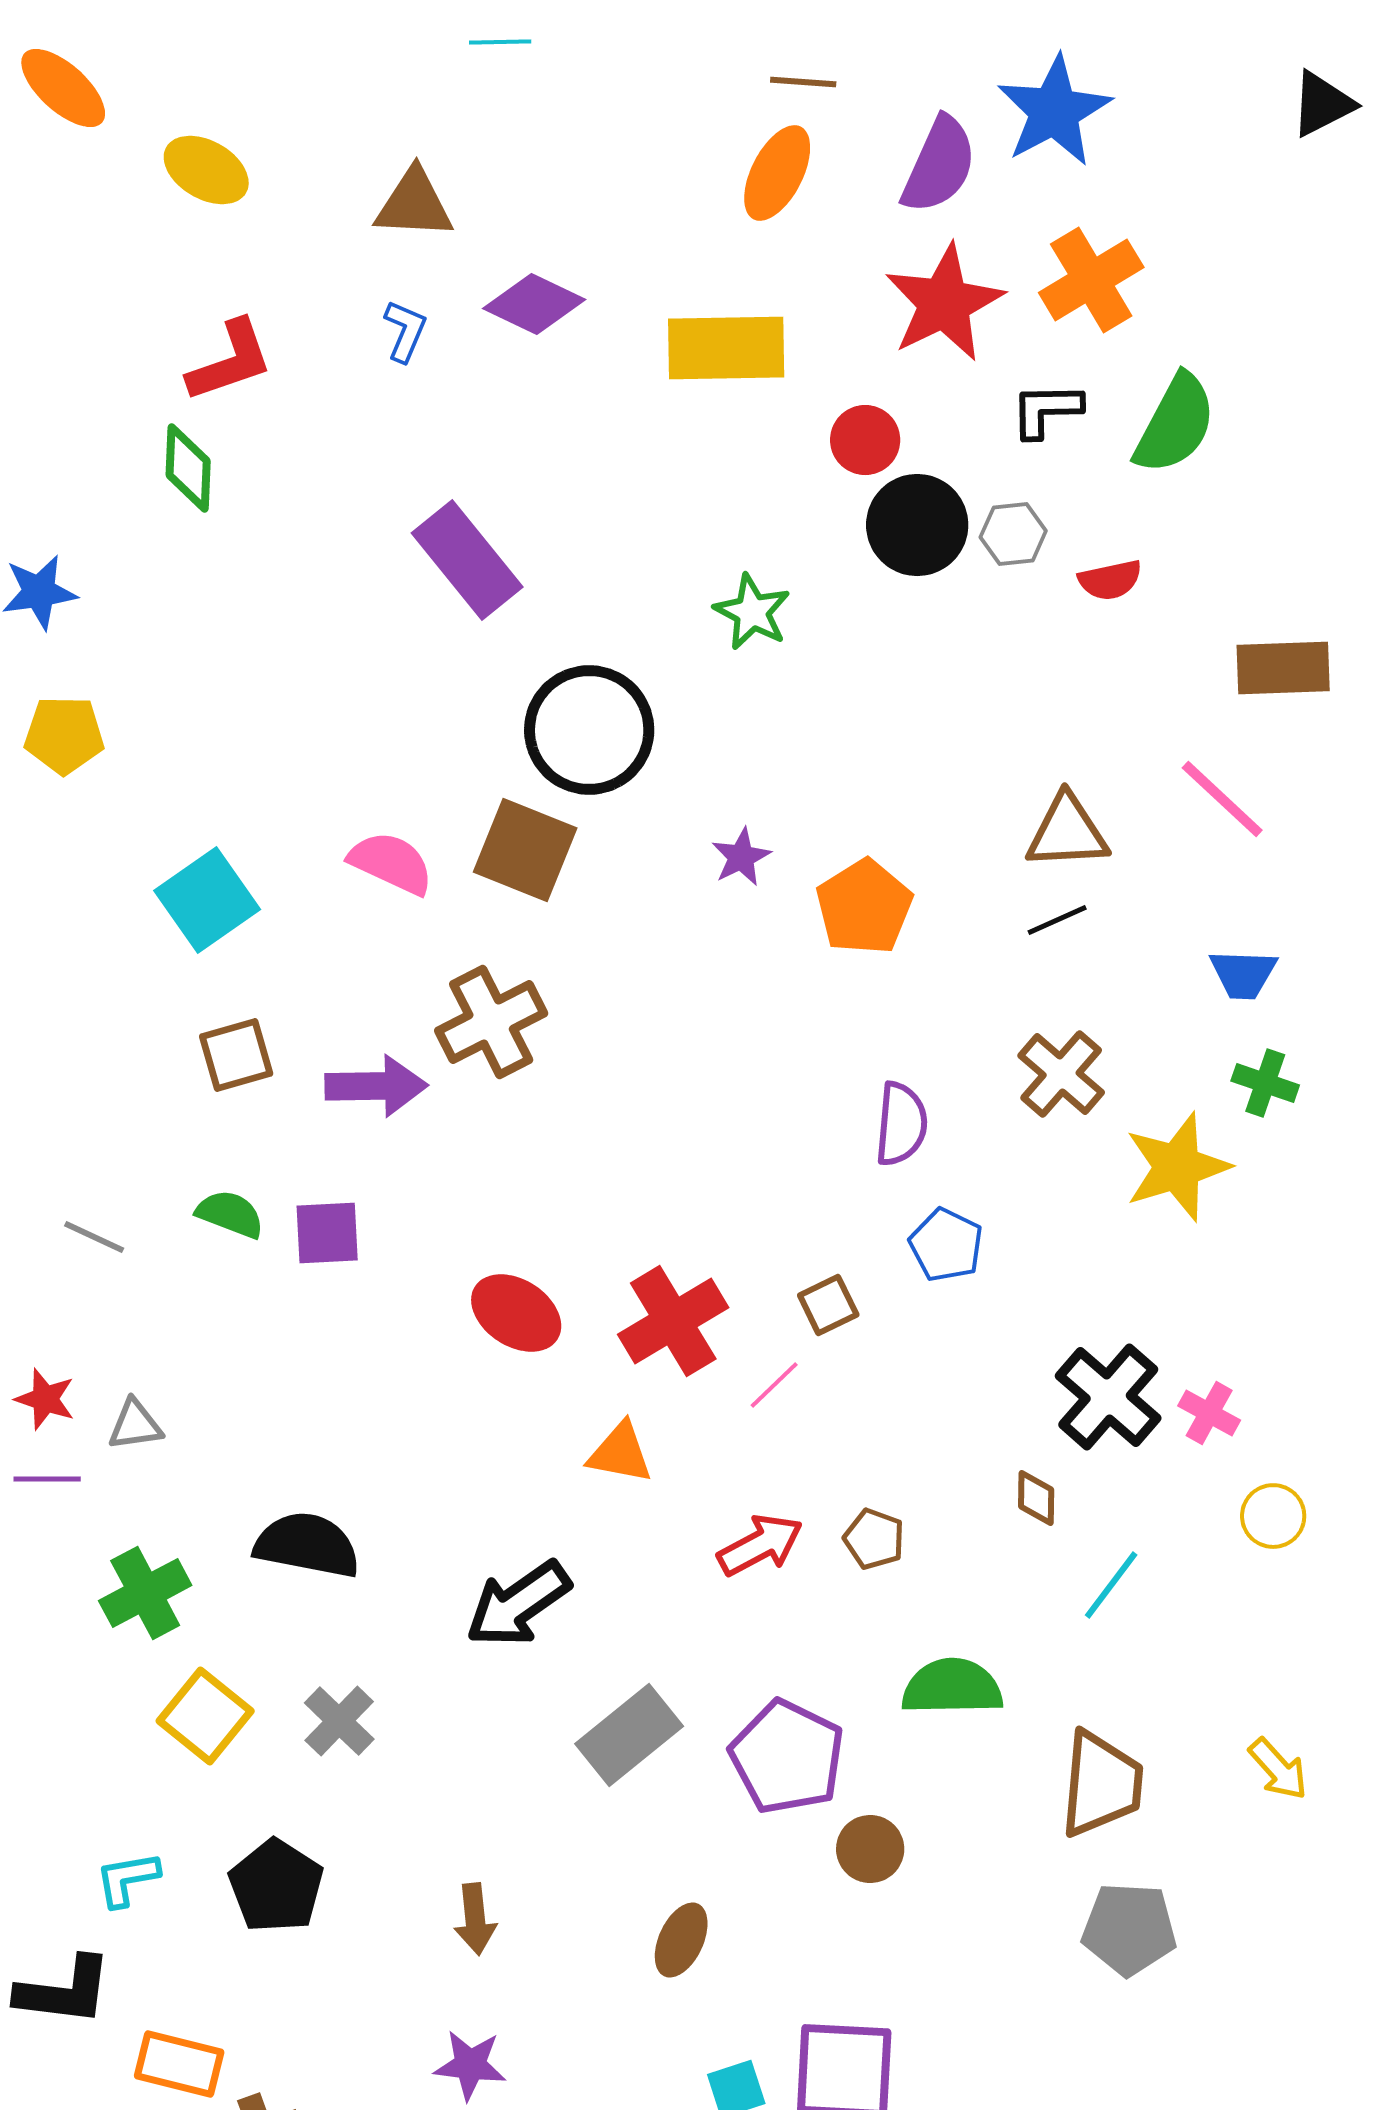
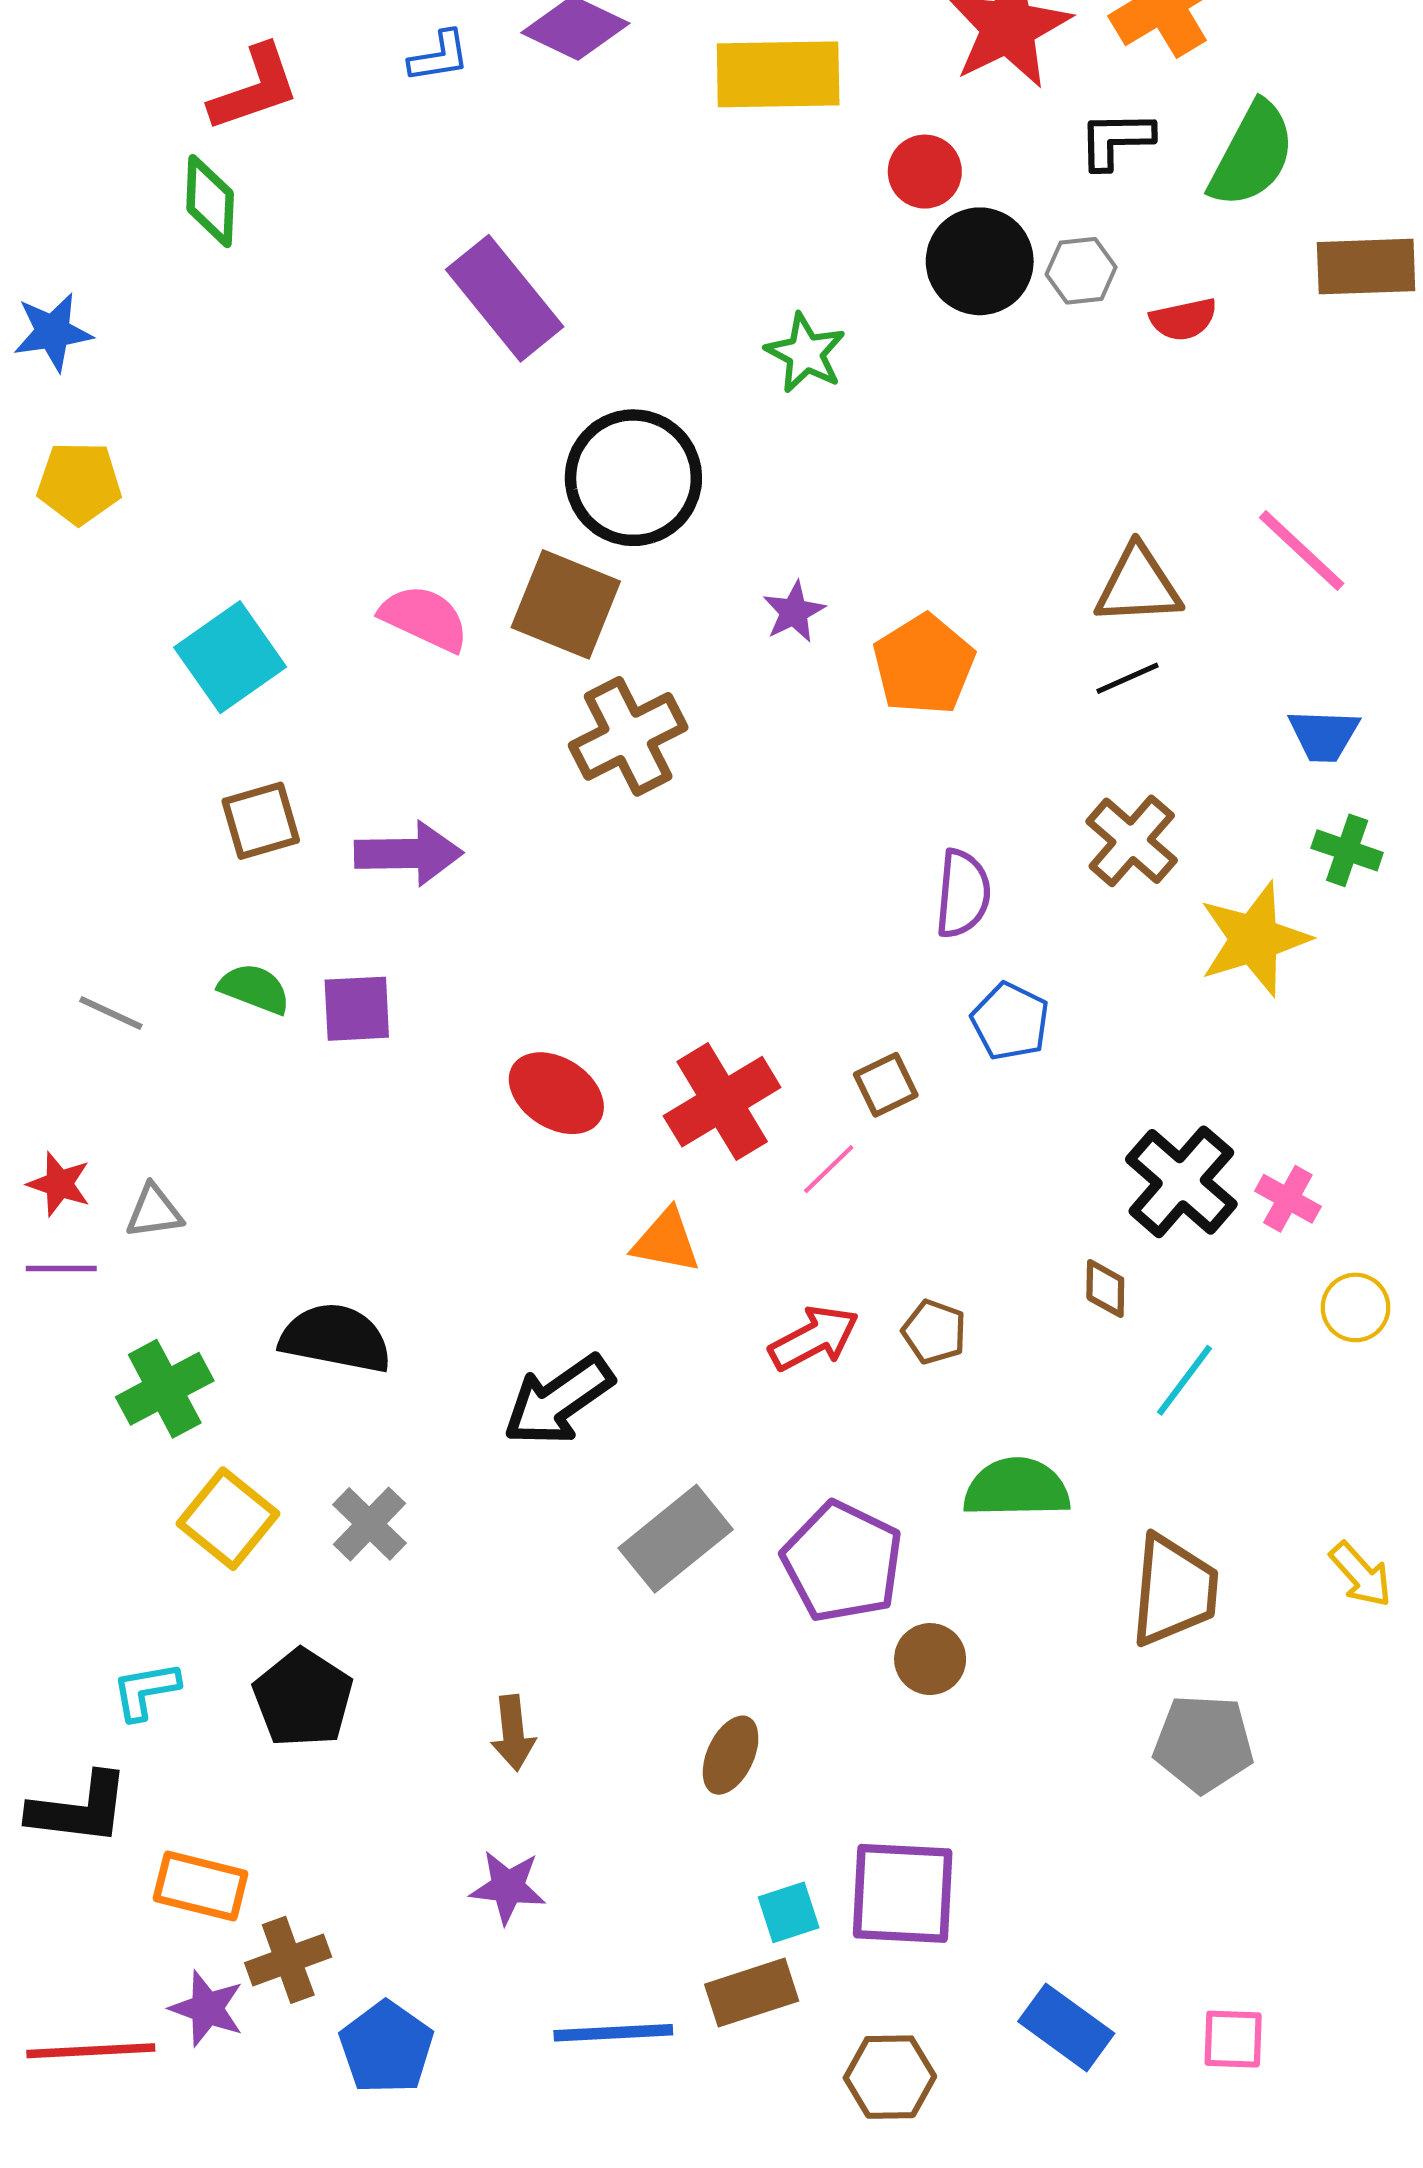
blue L-shape: (405, 331) -> (439, 56), turned 58
brown rectangle: (1283, 668) -> (1366, 267), moved
brown cross: (491, 1022) -> (628, 736), moved

